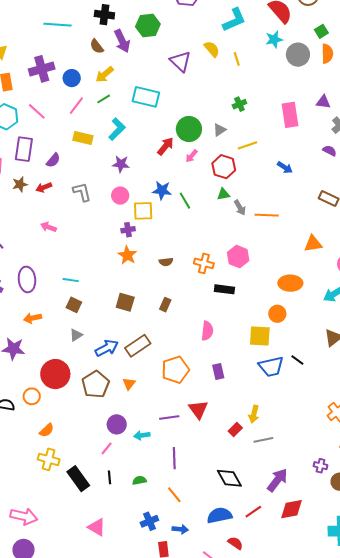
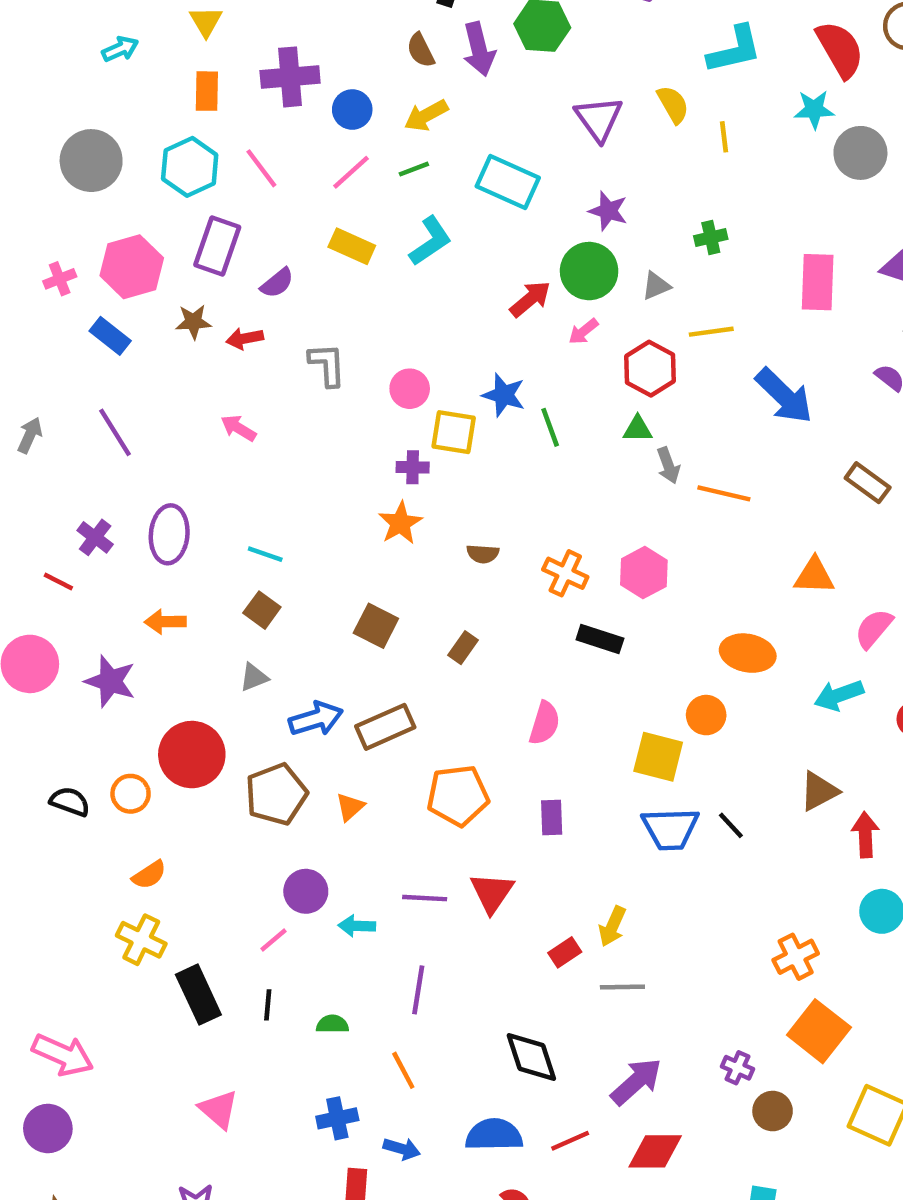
purple star: (121, 164) -> (608, 211), moved
blue arrow: (285, 167) -> (784, 396), size x1.8

